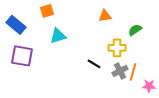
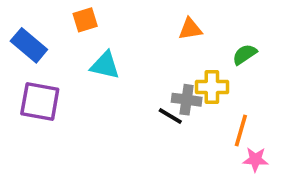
cyan triangle: (58, 36) -> (105, 65), turned 30
gray cross: (120, 71) -> (187, 100), moved, turned 35
pink star: (149, 86) -> (255, 159), moved

